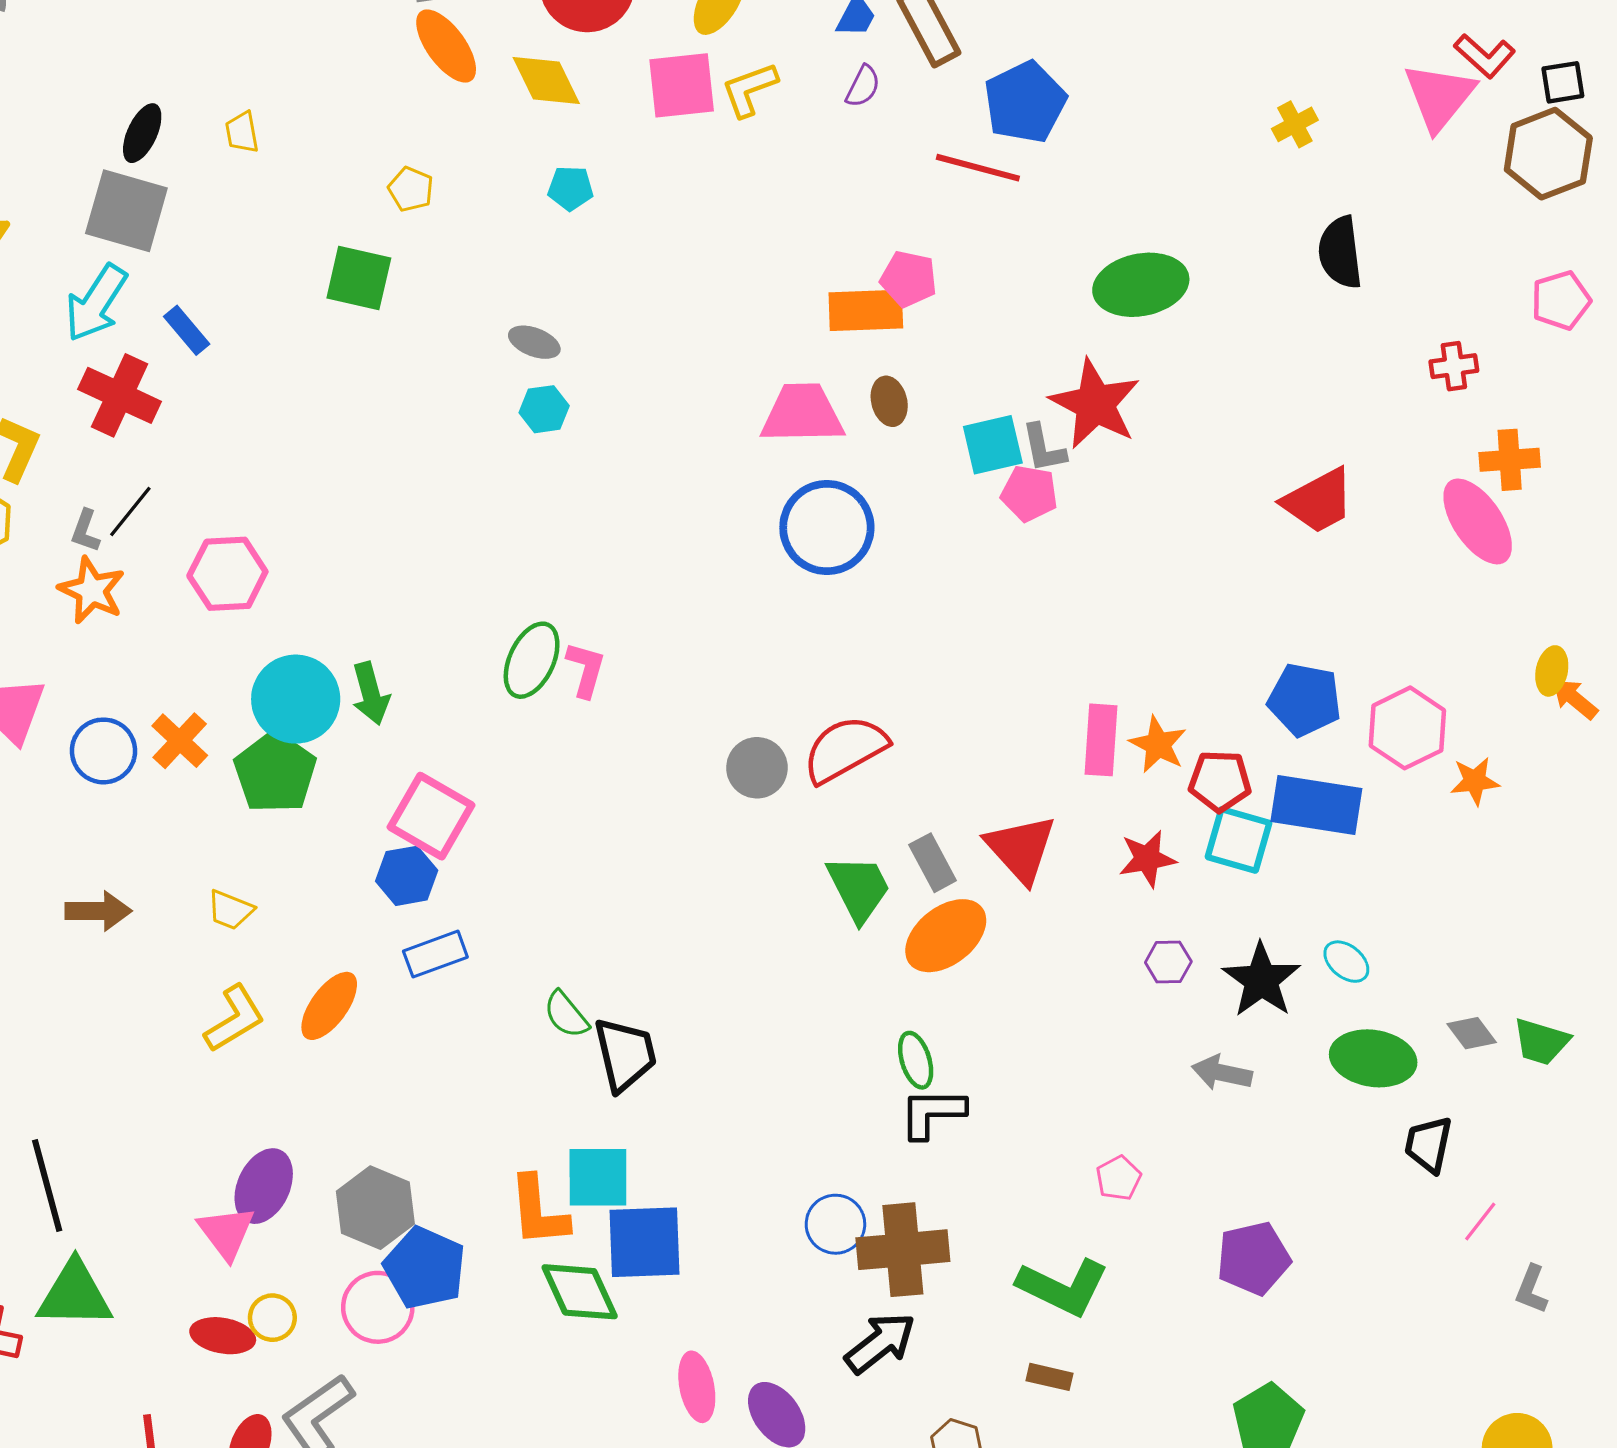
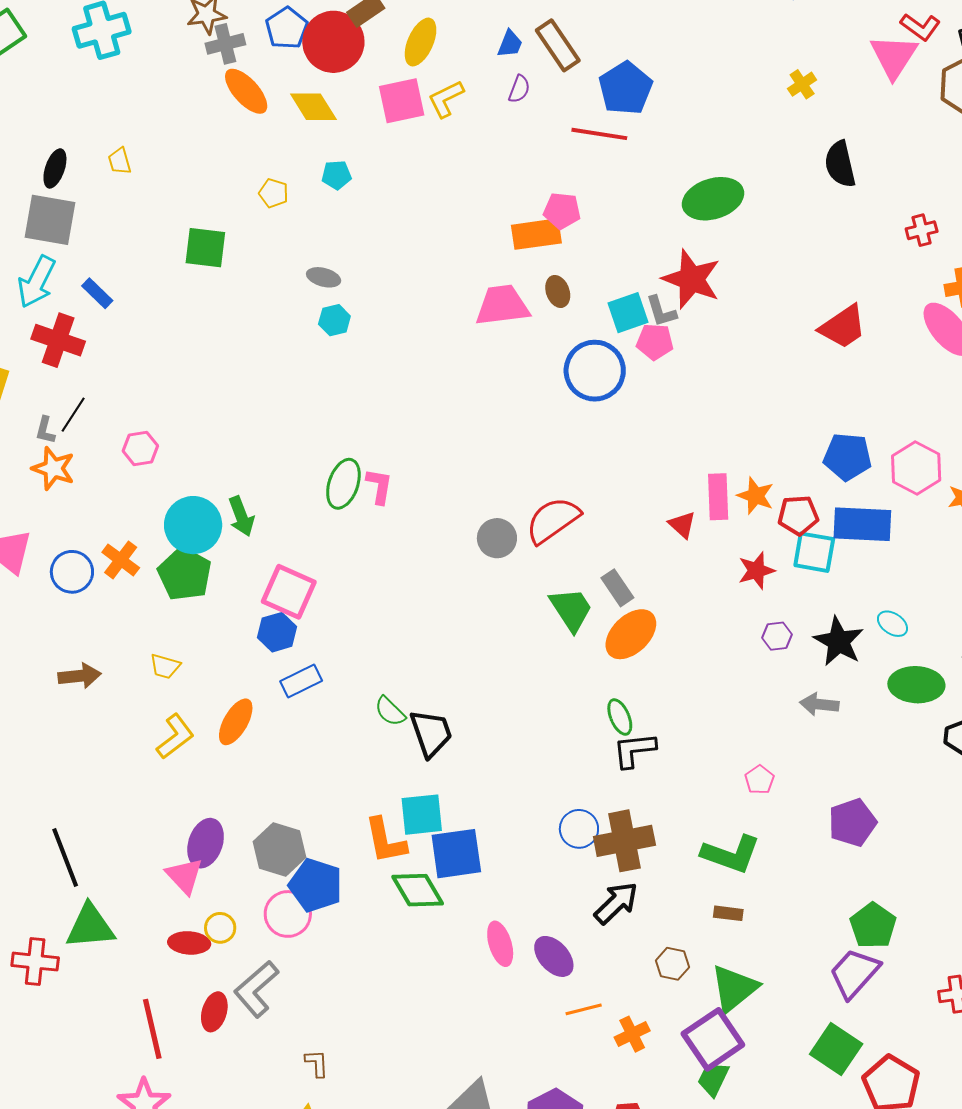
yellow pentagon: (411, 189) -> (274, 193), moved
blue circle: (827, 527) -> (595, 371), moved
pink hexagon: (227, 574) -> (140, 448), size x0.7
red triangle: (1021, 849) -> (682, 525), moved, size x0.6

